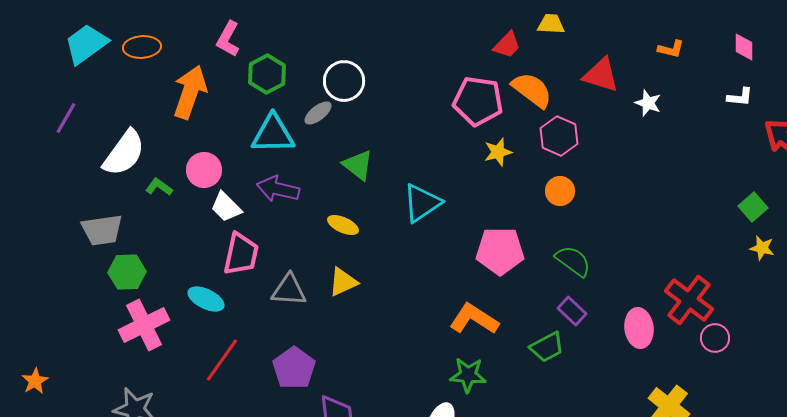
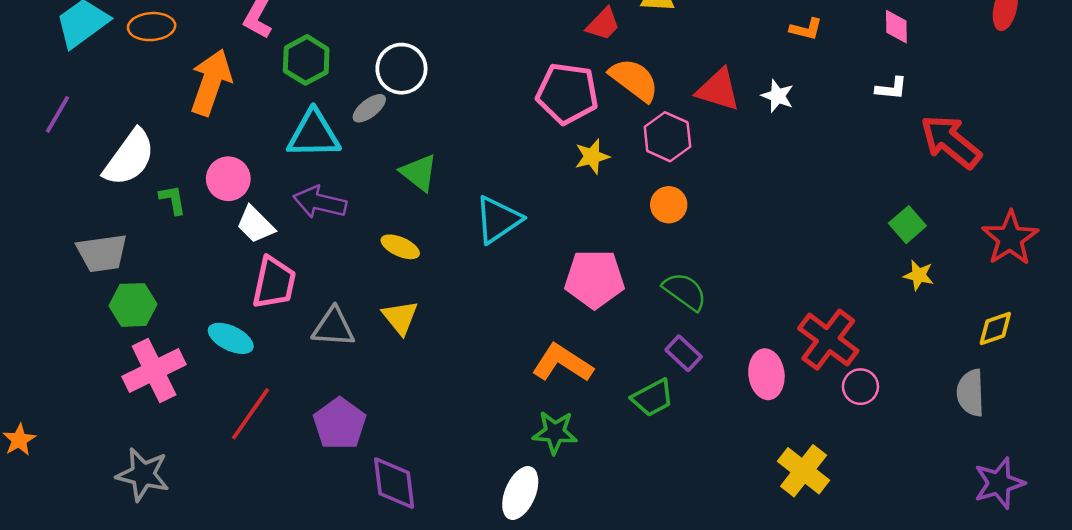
red triangle: (601, 75) -> (718, 90), moved
green L-shape: (159, 187) -> (173, 200), turned 44
yellow triangle: (343, 282) -> (400, 317), turned -44

